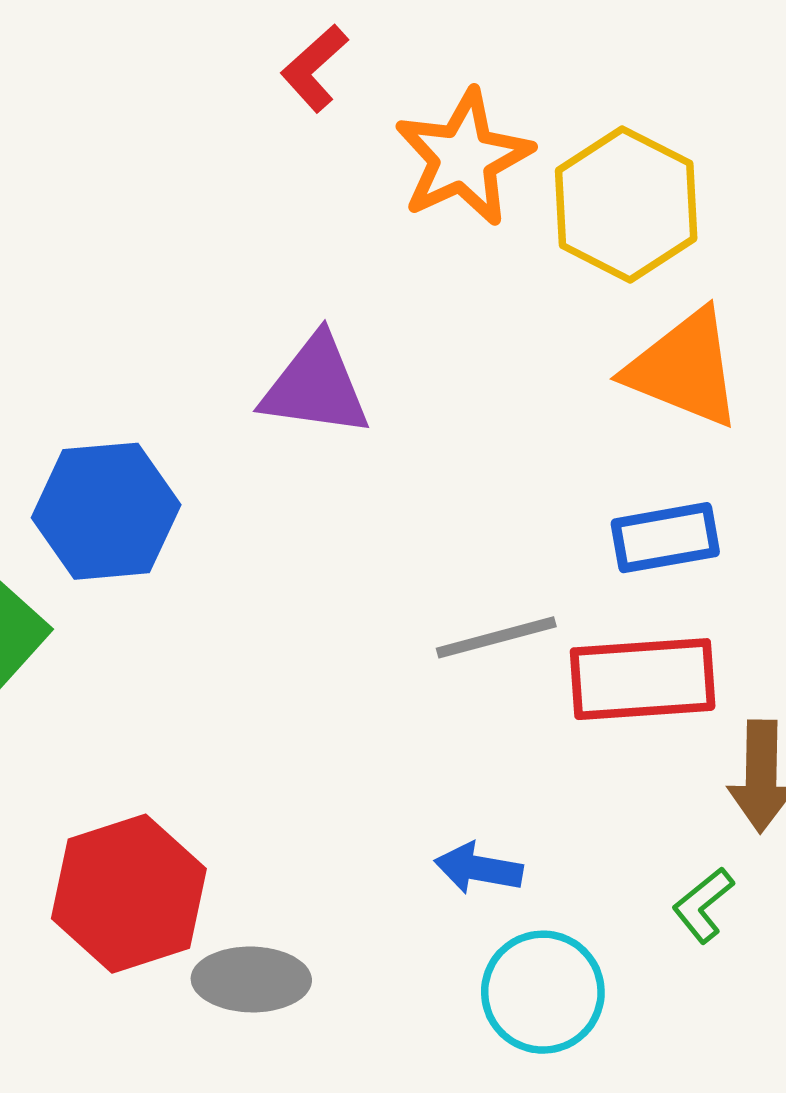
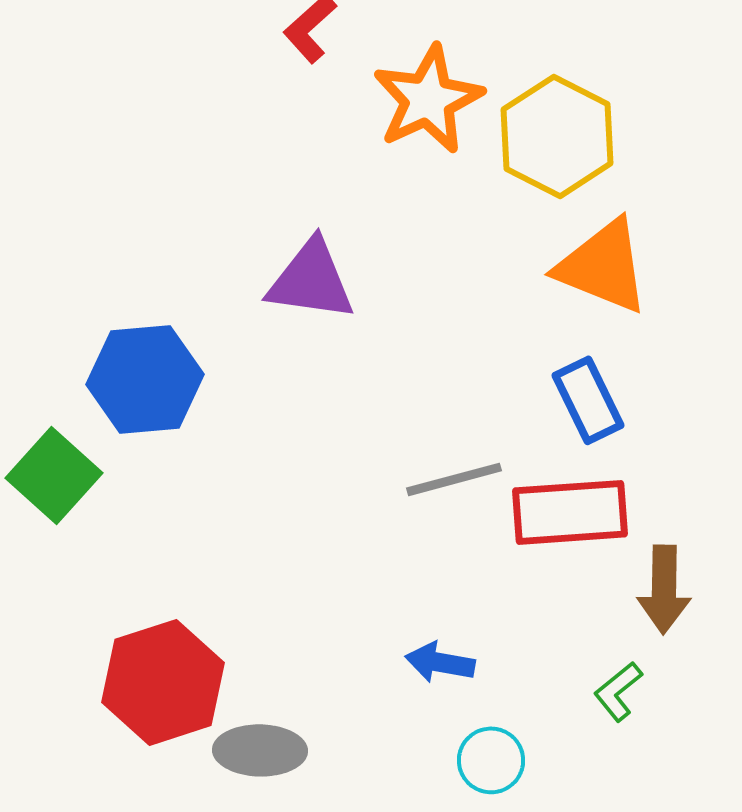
blue rectangle: (665, 538) -> (588, 400), turned 74
cyan circle: (543, 992) -> (491, 760), size x0.7

